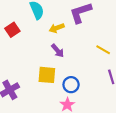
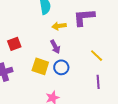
red square: (12, 30) -> (14, 44), moved
blue circle: (71, 85) -> (61, 67), moved

